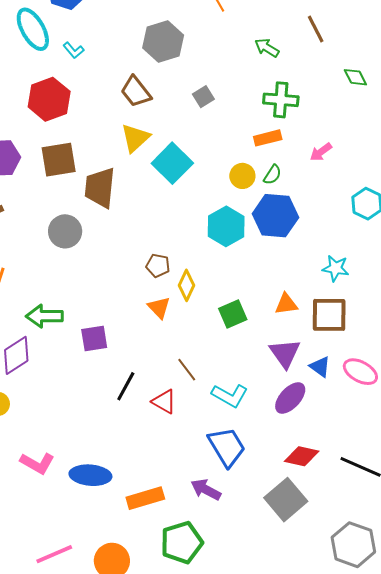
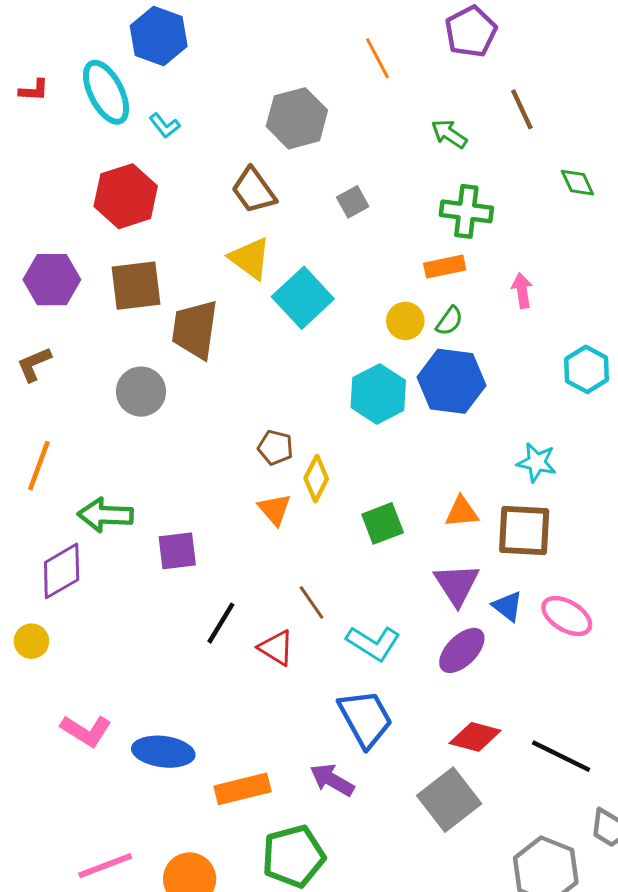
yellow triangle: (135, 138) -> (250, 258), turned -44
pink arrow: (321, 152) -> (522, 291), turned 115

